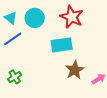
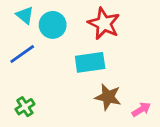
cyan triangle: (11, 18) -> (25, 15), moved
brown star: (75, 70) -> (108, 97), turned -30

